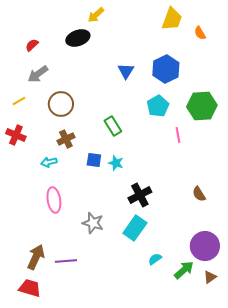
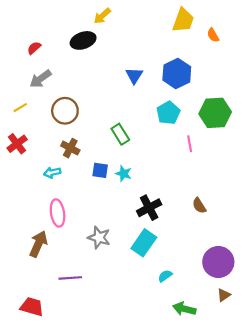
red cross: (16, 135) -> (17, 144), turned 30
brown cross: (66, 139) -> (70, 148), turned -36
brown semicircle: (199, 194) -> (199, 206), moved
brown arrow: (36, 257) -> (38, 244), moved
green arrow: (184, 270) -> (184, 309), moved, turned -125

